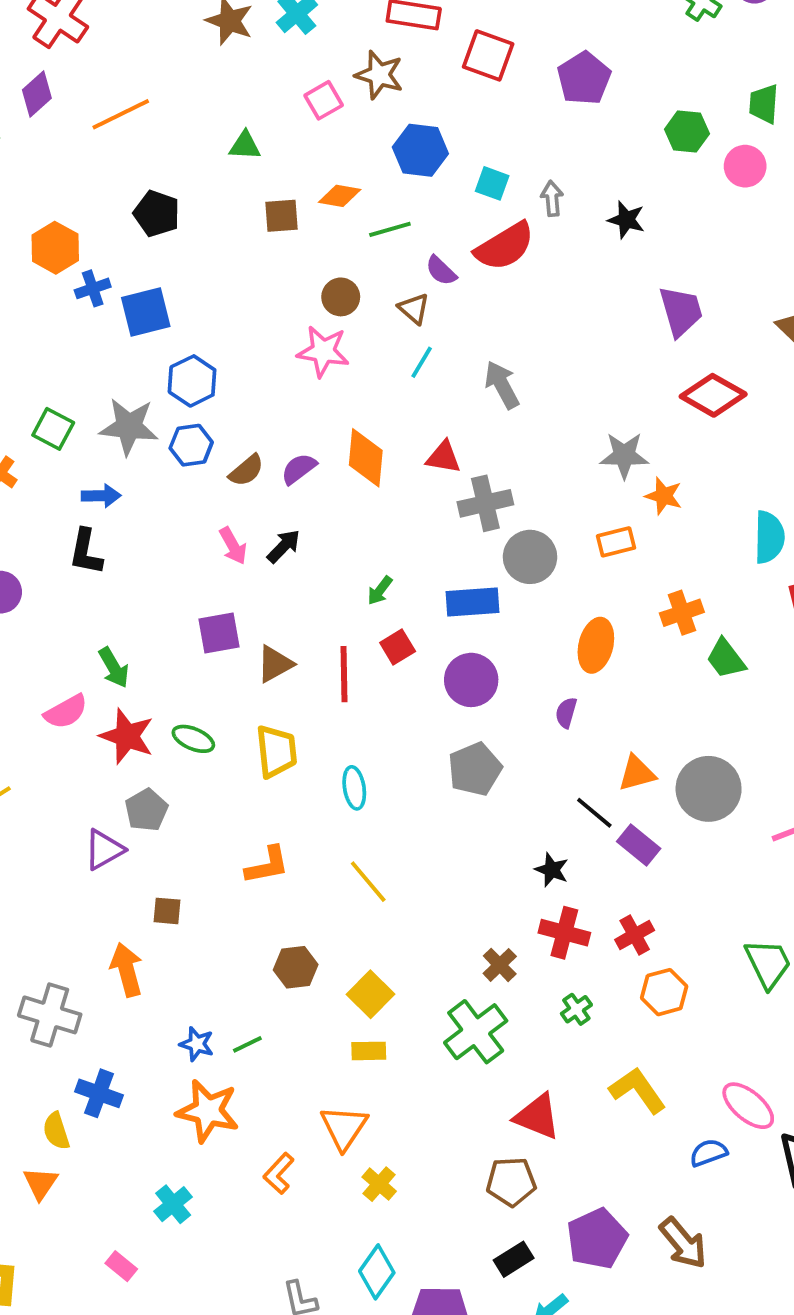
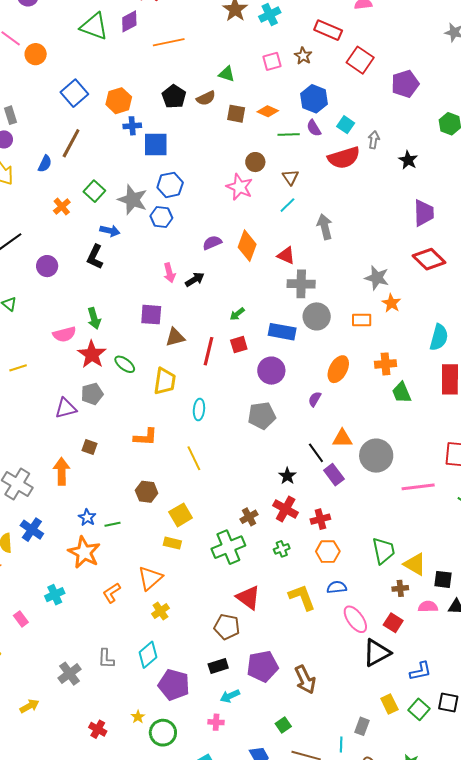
brown star: (379, 75) -> (303, 56), size x0.7
purple semicircle: (441, 271) -> (314, 128), moved
brown semicircle: (246, 470) -> (206, 98), moved
blue semicircle: (709, 1153) -> (337, 587), moved

